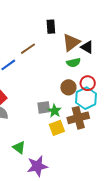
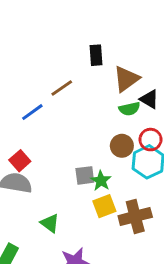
black triangle: (87, 47) -> (149, 99), moved
brown cross: (78, 118) -> (135, 216), moved
green triangle: (19, 147) -> (50, 223), moved

